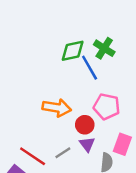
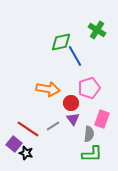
green cross: (104, 48) -> (97, 30), moved
pink pentagon: (107, 107) -> (89, 88), turned -30

